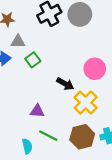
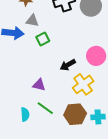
black arrow: (65, 84) -> (68, 65), turned 112

